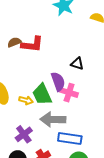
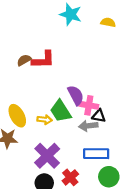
black triangle: (77, 64) -> (99, 116), moved
gray arrow: (53, 119) -> (88, 126), moved, size x0.7
purple cross: (24, 134) -> (47, 156), size x1.4

